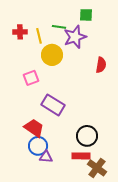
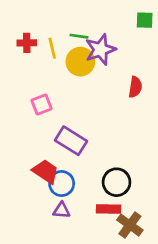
green square: (86, 15) -> (145, 20), moved
yellow circle: (52, 55) -> (80, 62), moved
blue circle: (38, 146) -> (62, 184), moved

